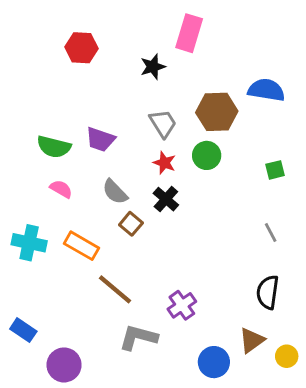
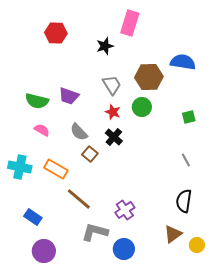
blue rectangle: (23, 330) -> (33, 217), moved
blue circle: (214, 362) -> (124, 249), moved

